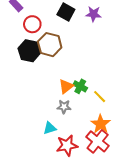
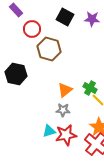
black hexagon: (29, 51) -> (16, 74), moved
green cross: (80, 86) -> (90, 88), moved
red star: (67, 145) -> (66, 135), moved

